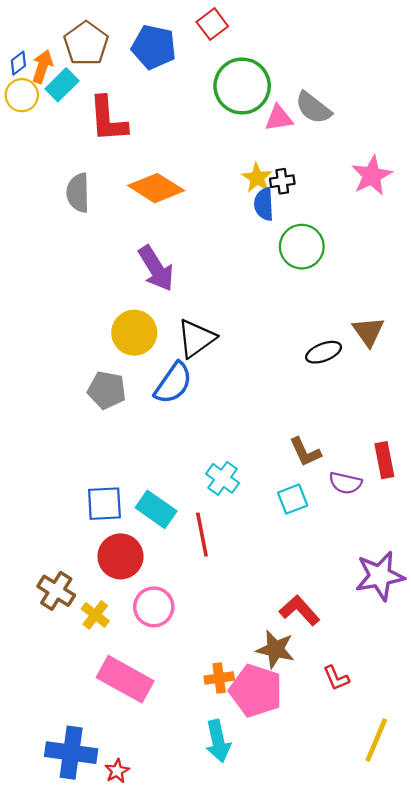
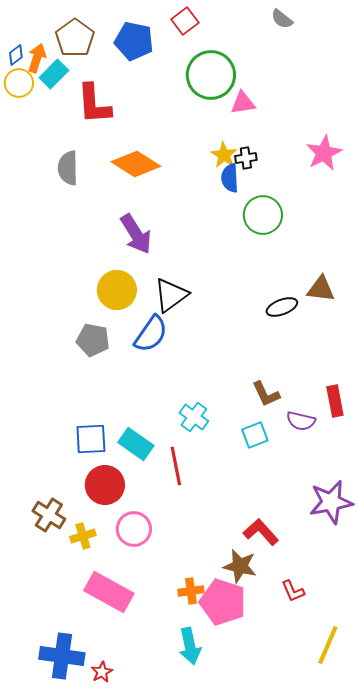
gray semicircle: (313, 108) -> (282, 19), moved, size x0.7
brown triangle: (368, 332) -> (321, 289), turned -48
yellow cross: (95, 615) -> (83, 536), turned 35

